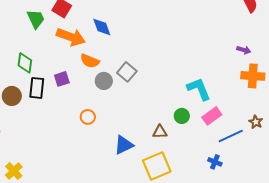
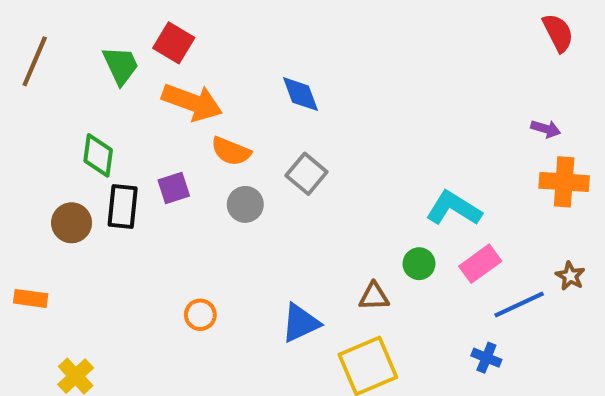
blue diamond: (102, 27) -> (300, 94), moved
gray circle: (104, 81) -> (245, 204), moved
cyan L-shape: (199, 89) -> (454, 208), turned -36
orange circle: (88, 117) -> (200, 315), moved

